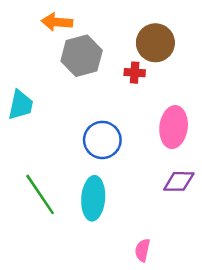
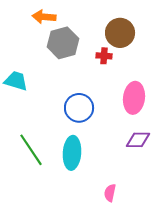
cyan trapezoid: (21, 105) -> (16, 81), turned -85

